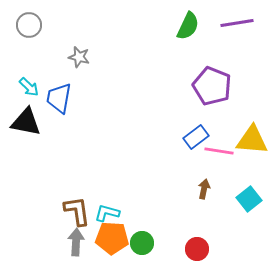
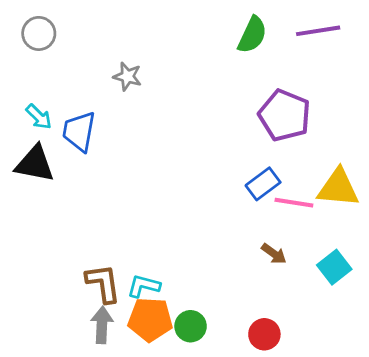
gray star: (79, 57) -> (127, 76), moved
brown arrow: (204, 189) -> (274, 254), turned 114

